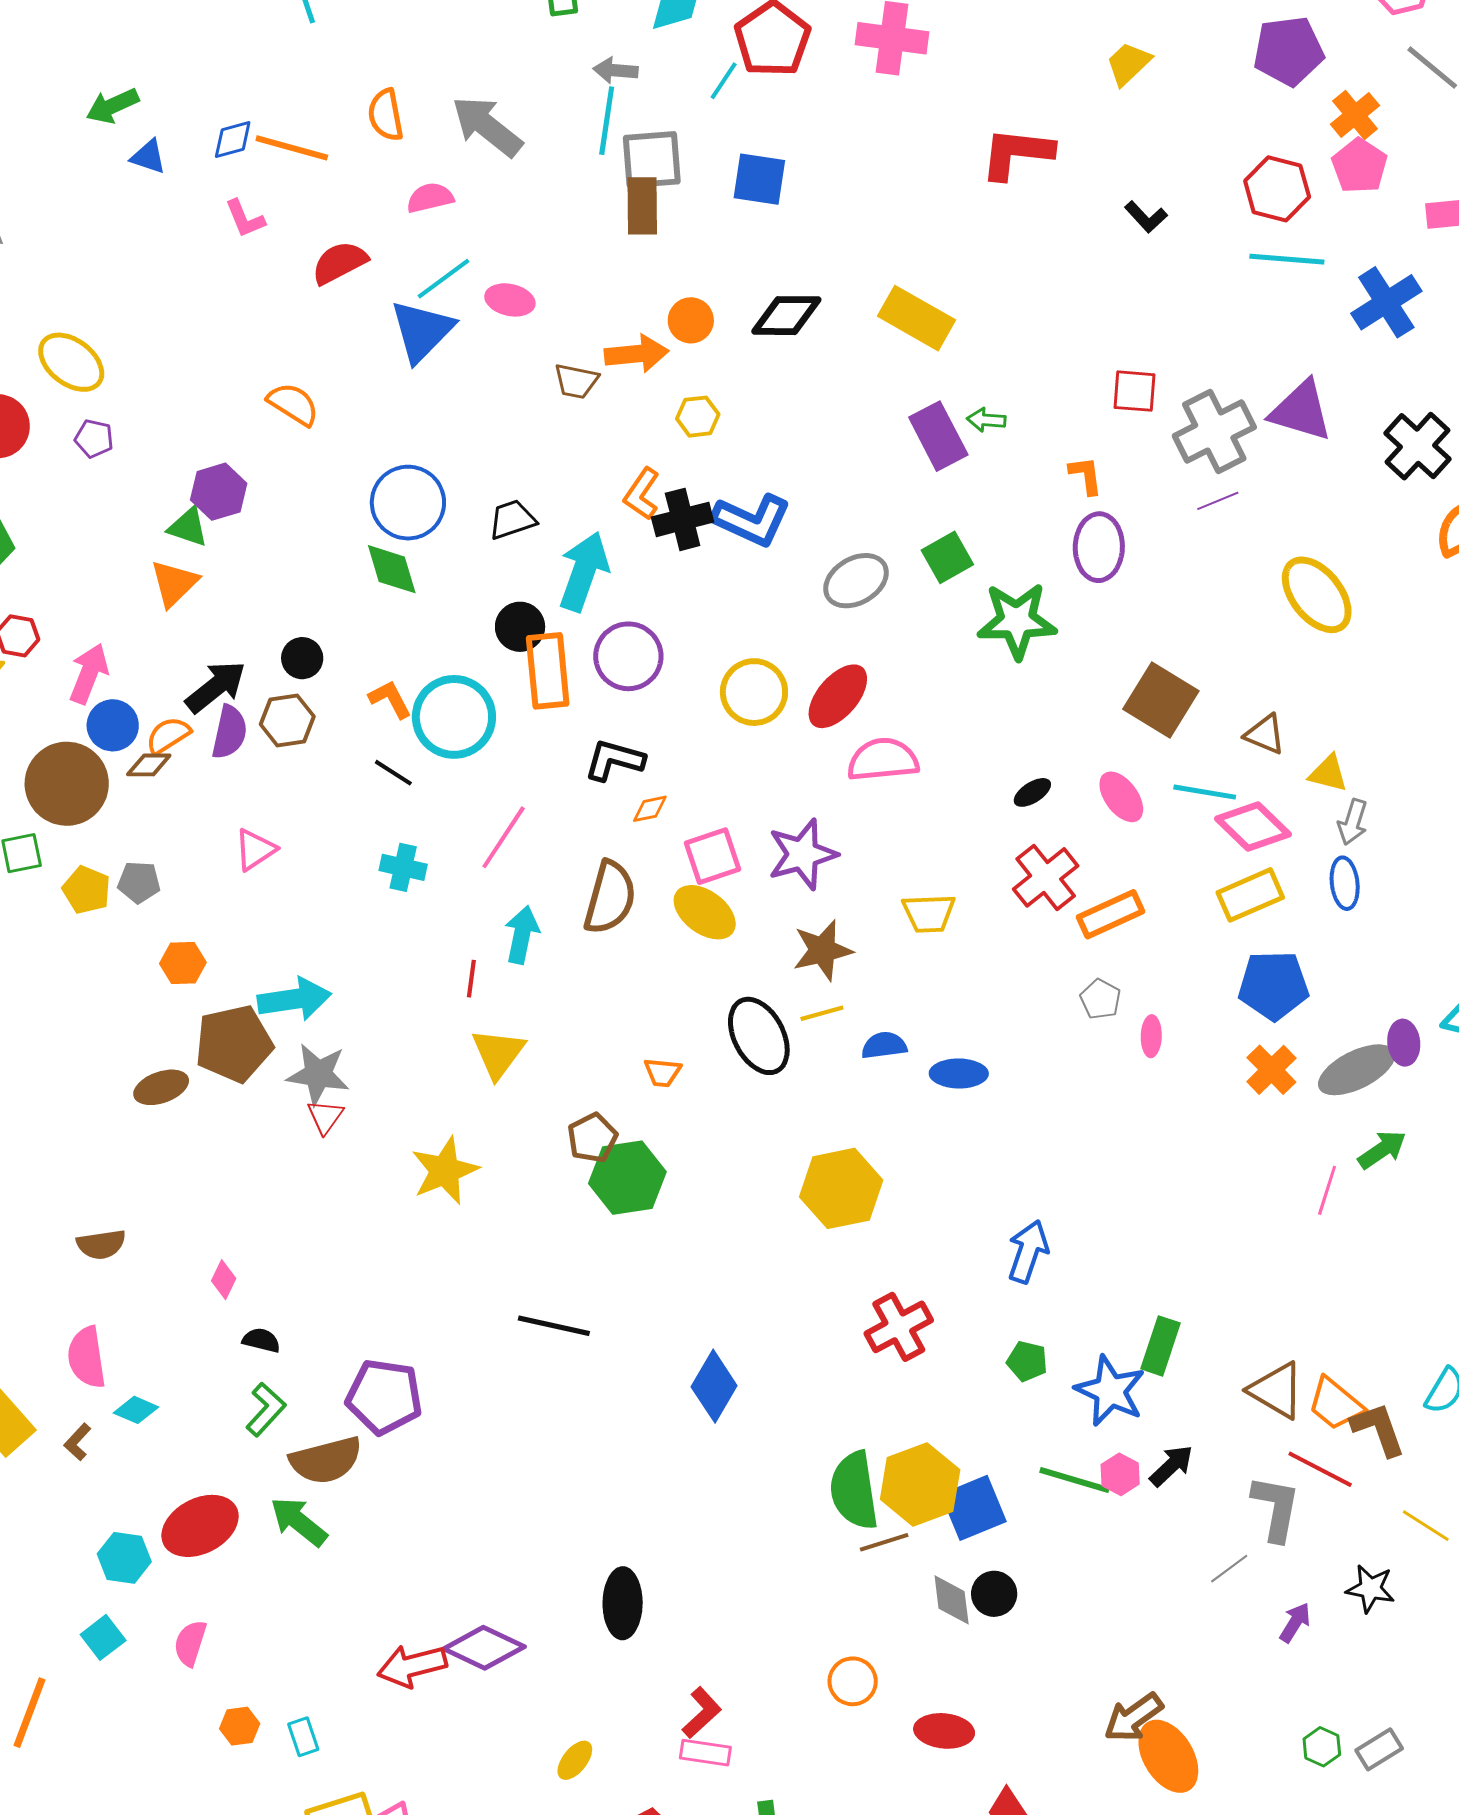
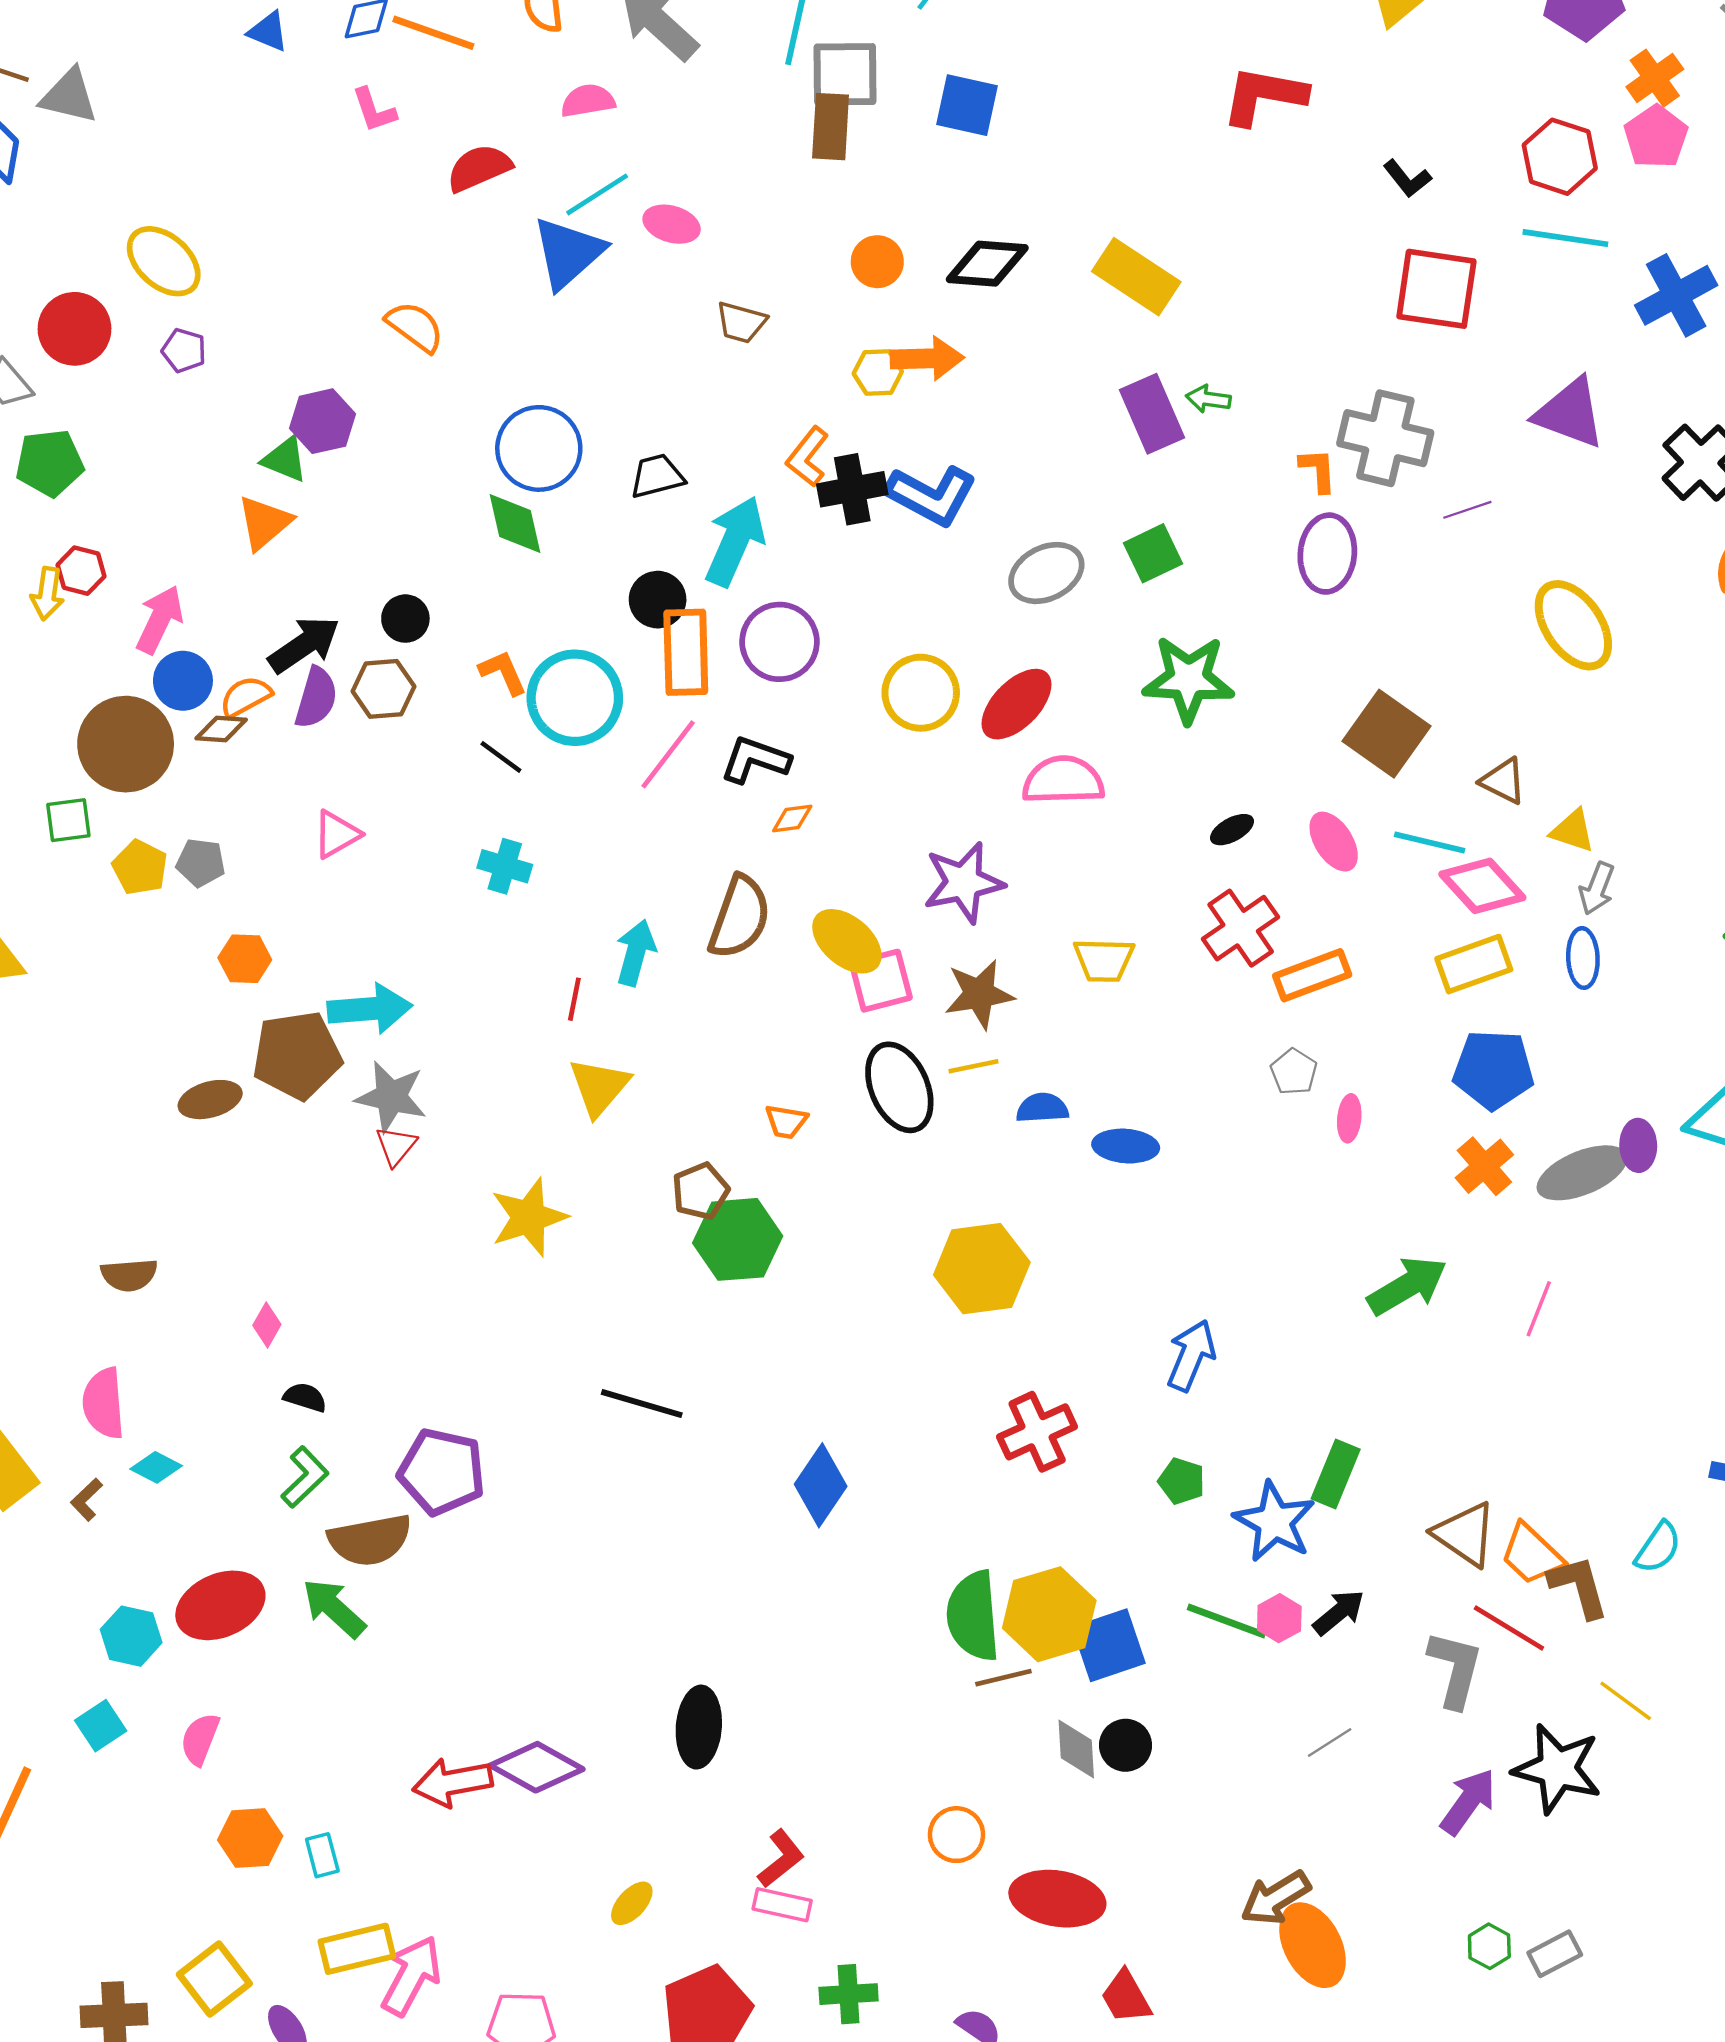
orange arrow: (637, 354) -> (927, 358), moved
red square: (1135, 391) -> (1436, 289), moved, size x1.6
gray cross: (1214, 431) -> (1385, 438), moved, turned 36
green star: (1017, 621) -> (1188, 679), moved
pink line: (504, 837) -> (668, 754), moved
pink square: (713, 856) -> (881, 981), moved
green arrow: (1382, 1150) -> (1407, 1286), moved, size x1.4
gray line: (1229, 1569) -> (1330, 1743), moved
black star: (1370, 1589) -> (1557, 1769), size x1.6
purple arrow: (1295, 1623) -> (1468, 1802), size x1.5
orange hexagon: (240, 1726) -> (250, 1838), size x1.4
red ellipse: (944, 1731) -> (1057, 1899), size x1.4

